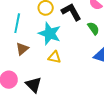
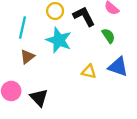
yellow triangle: (54, 57) -> (89, 72), moved

